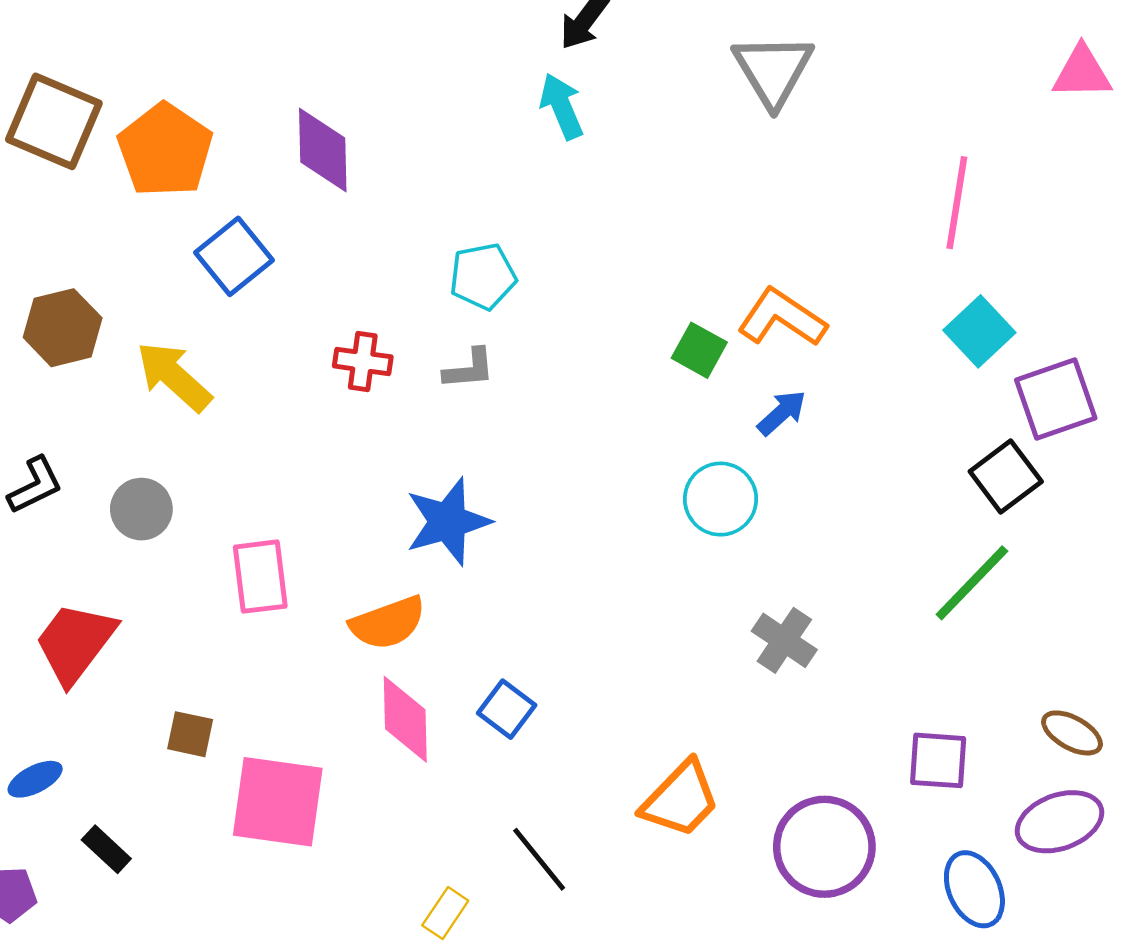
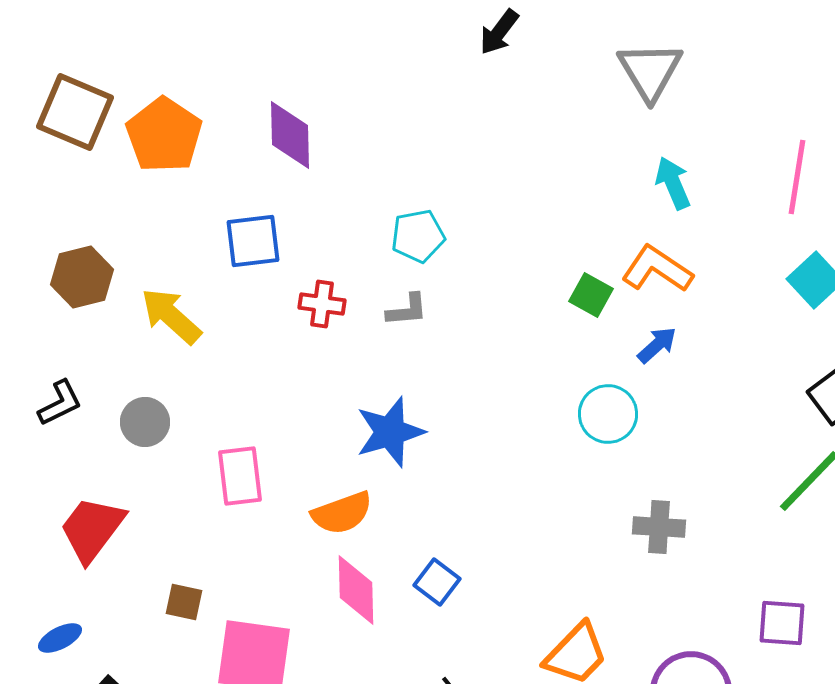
cyan arrow: (562, 106) -> (673, 183), moved
blue square: (234, 256) -> (253, 241), moved, turned 32
gray cross: (784, 640) -> (659, 527), turned -30

